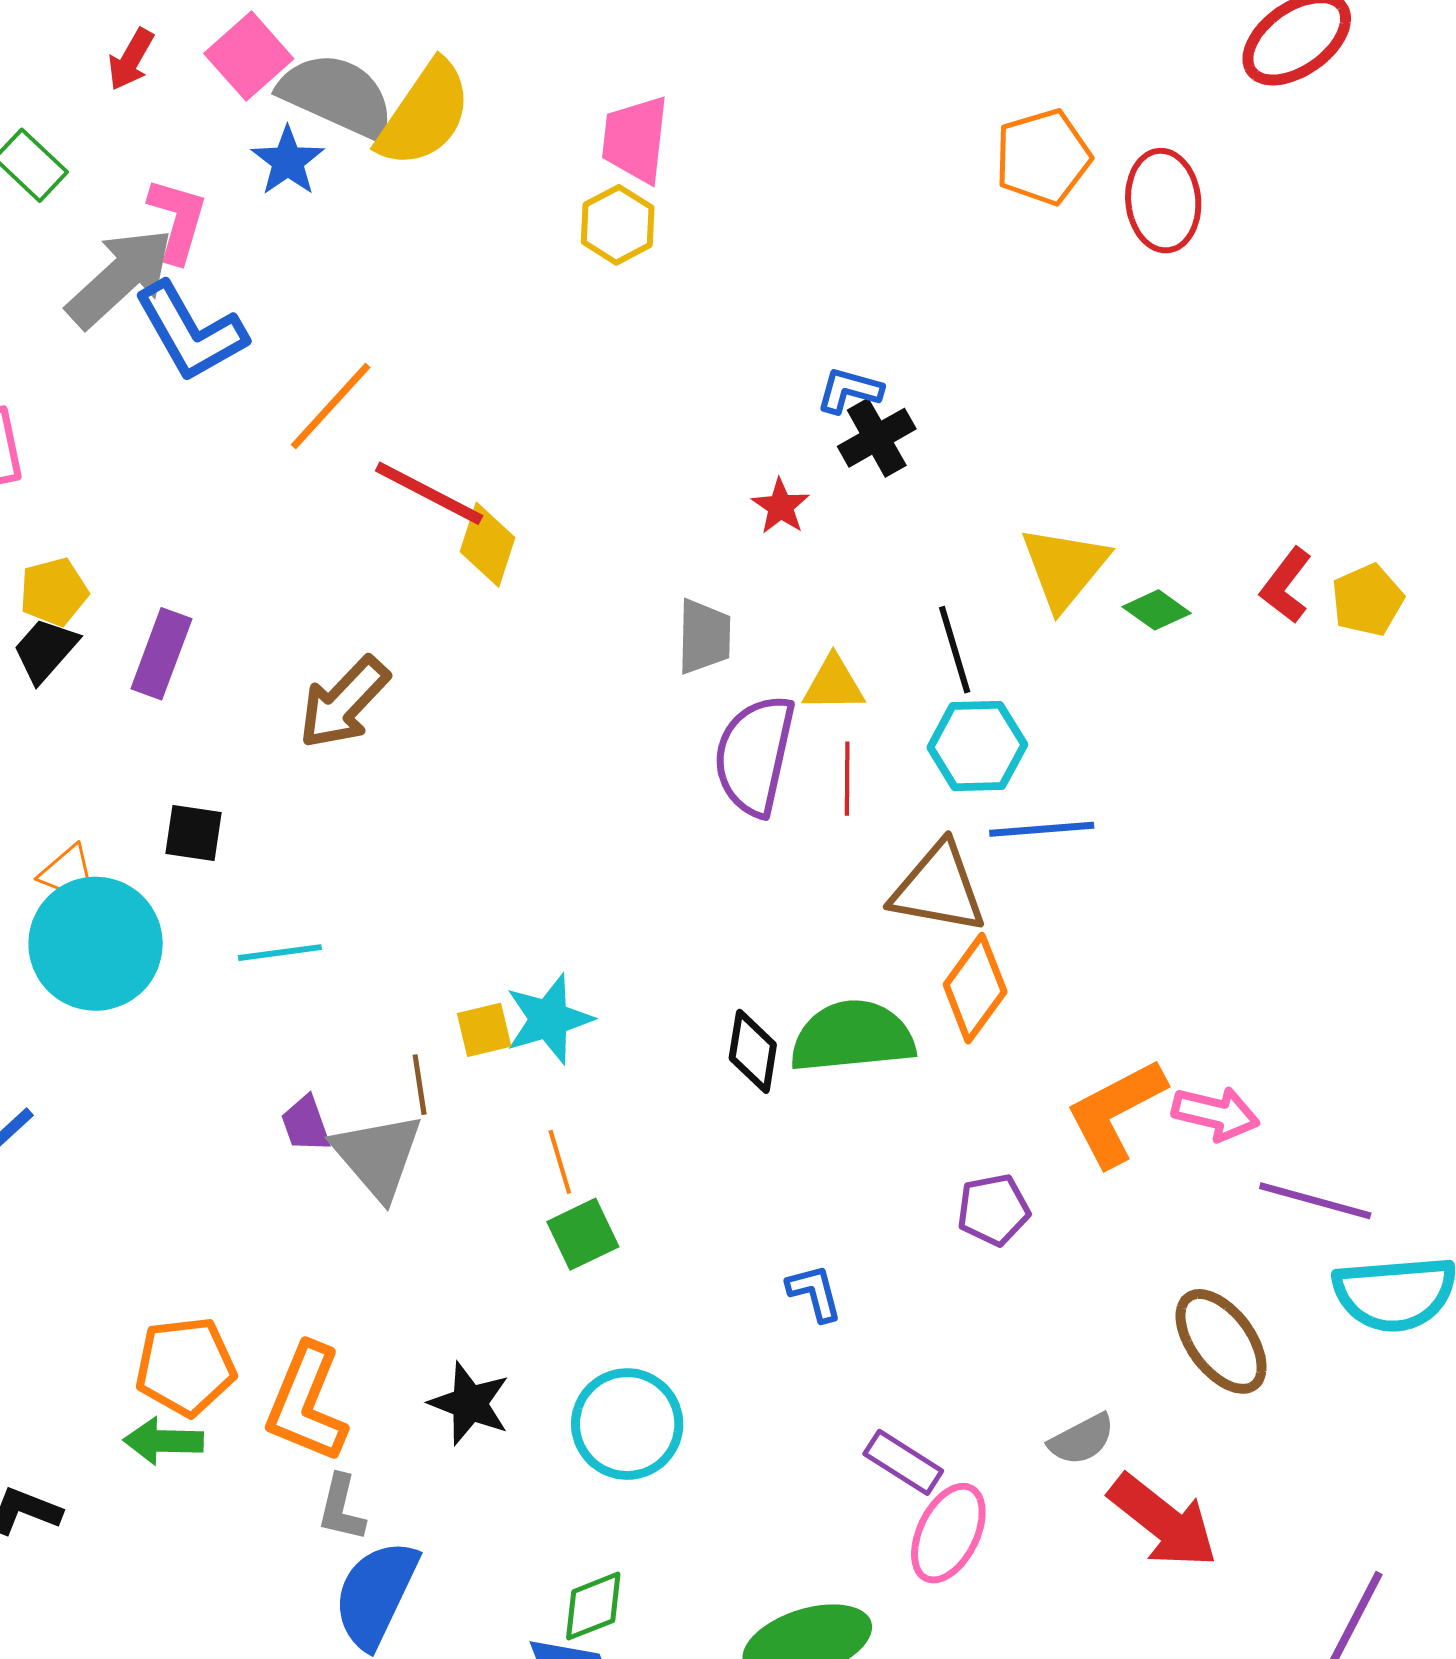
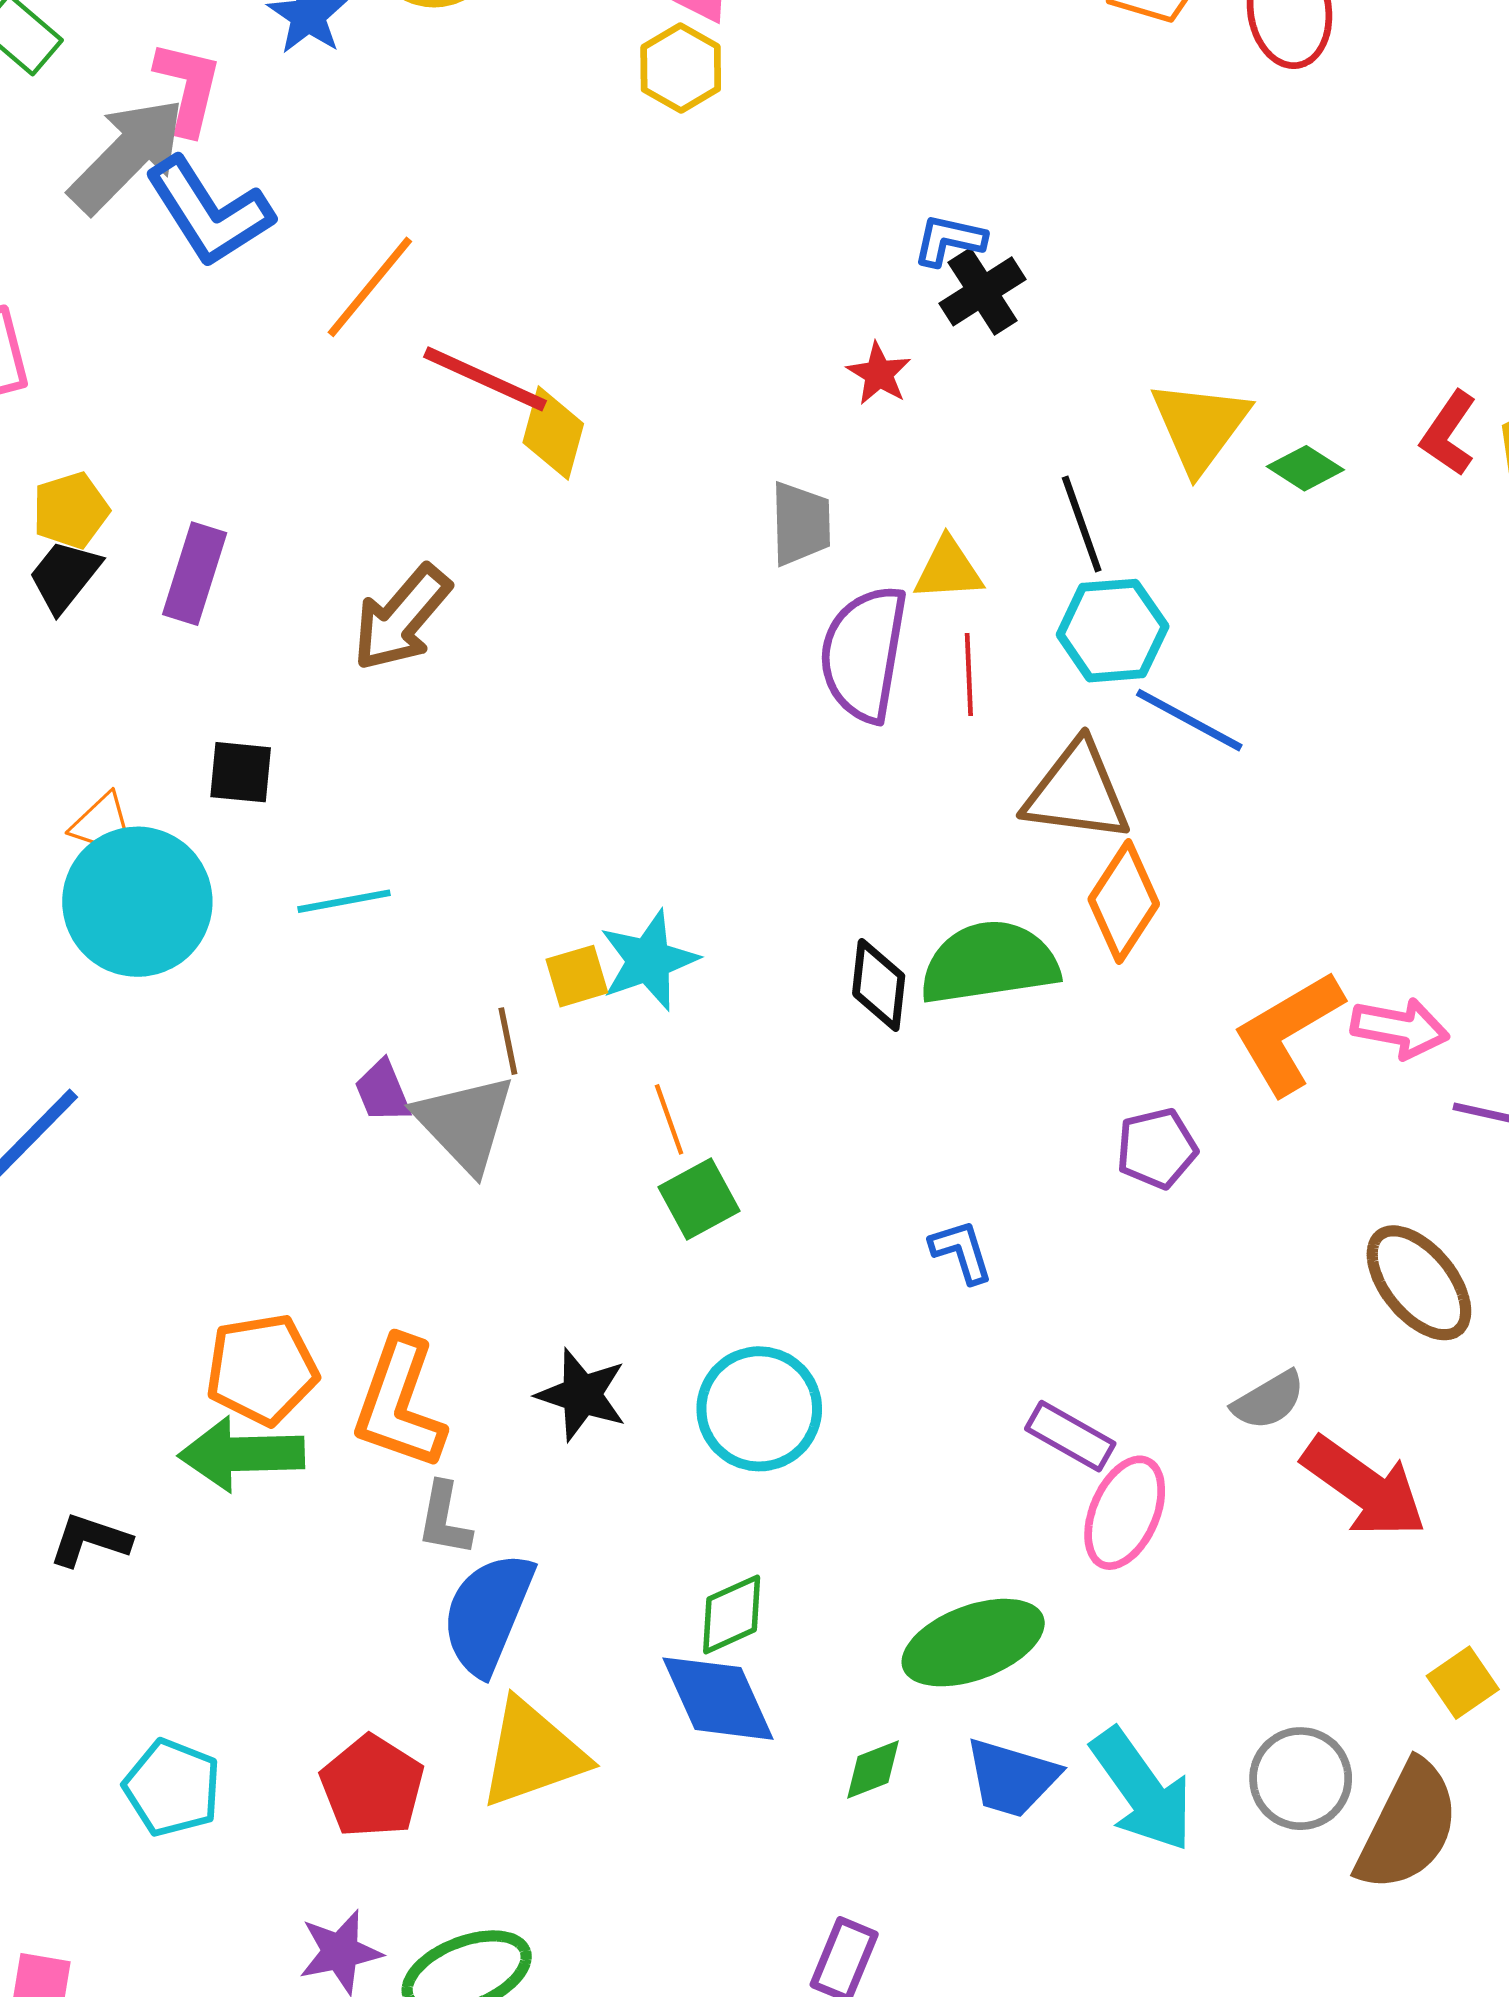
blue line: (1042, 829) -> (1189, 720), turned 36
green arrow: (163, 1441) -> (242, 1454), size x1.4

